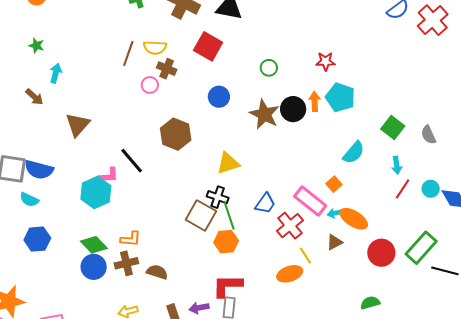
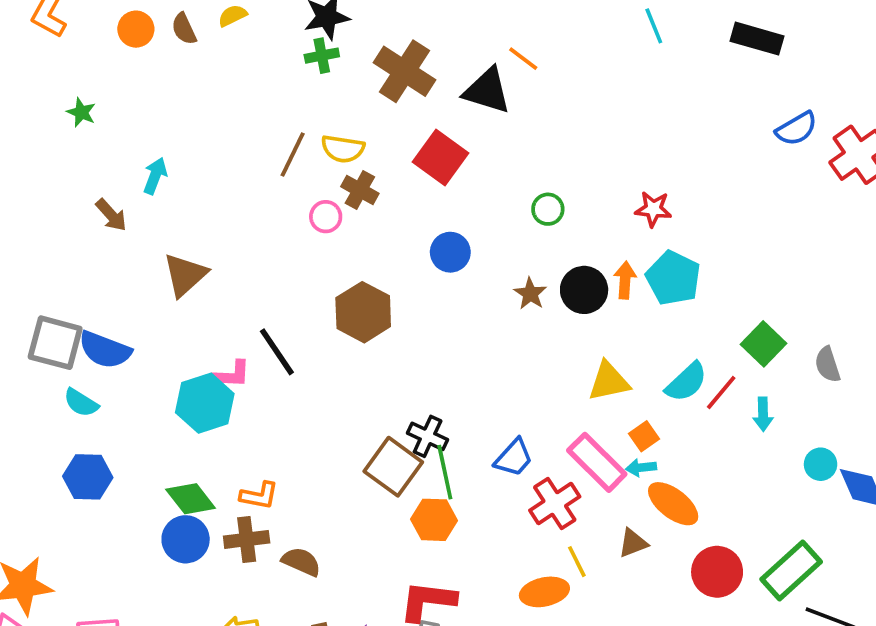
green star: (36, 46) -> (81, 112), moved
brown star: (264, 114) -> (530, 294), size x0.6
yellow triangle: (228, 163) -> (609, 381), moved
red line: (403, 189) -> (721, 392), moved
cyan arrow: (335, 213) -> (641, 468), moved

